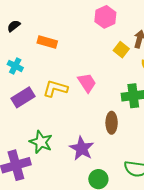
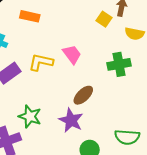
brown ellipse: (112, 123) -> (83, 95), moved, turned 50

